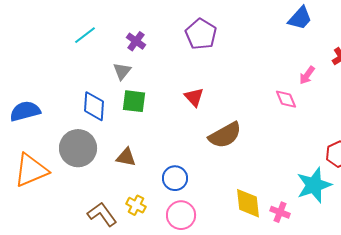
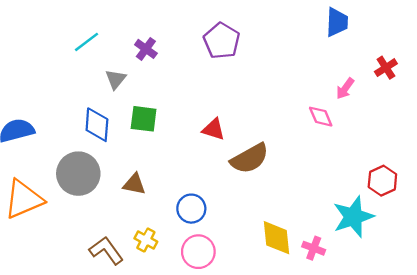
blue trapezoid: (300, 18) -> (337, 22), turned -40
gray triangle: (122, 71) -> (116, 79), moved
red triangle: (194, 97) -> (213, 129), moved, turned -30

